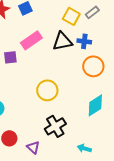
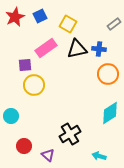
gray rectangle: (92, 12) -> (114, 24), moved
yellow square: (71, 16) -> (68, 24), moved
yellow circle: (47, 90) -> (34, 85), moved

